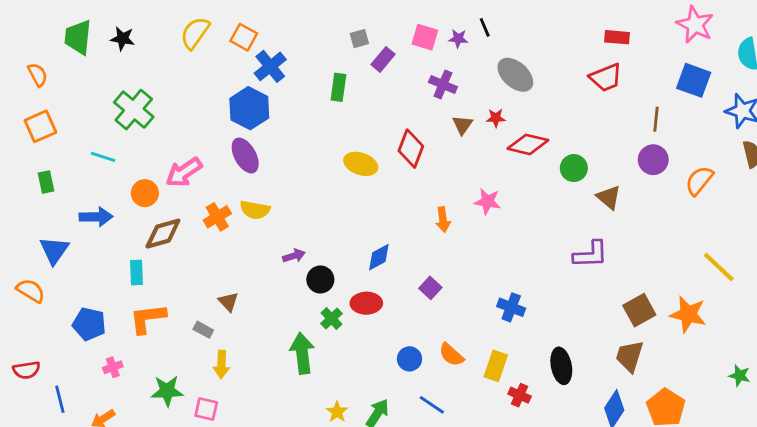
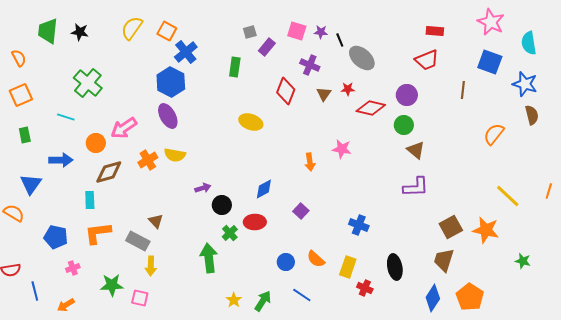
black line: (485, 27) -> (340, 40), moved
red diamond: (411, 149) -> (286, 91), moved
purple circle: (653, 160) -> (407, 95), moved
brown triangle: (609, 197) -> (416, 150), moved
gray rectangle: (203, 330) -> (138, 241), size x1.6
green star: (740, 376) -> (523, 261), moved

